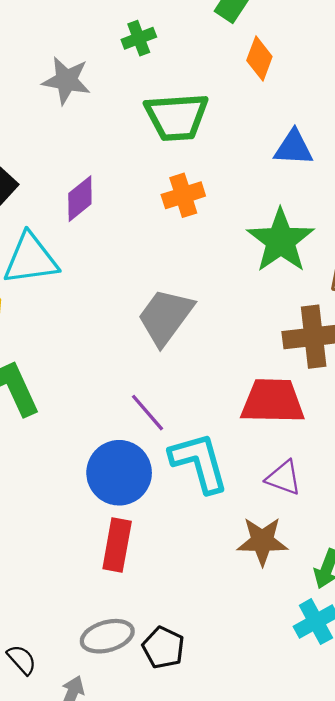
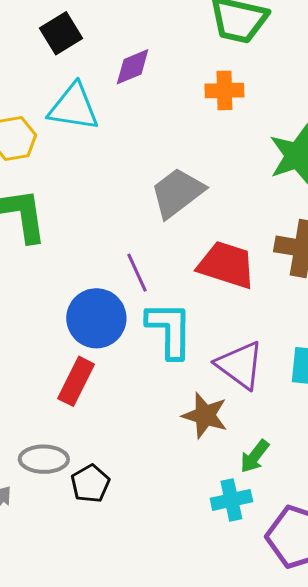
red trapezoid: (273, 401) -> (226, 265), moved
purple triangle: (284, 478) -> (240, 365), size x1.5

